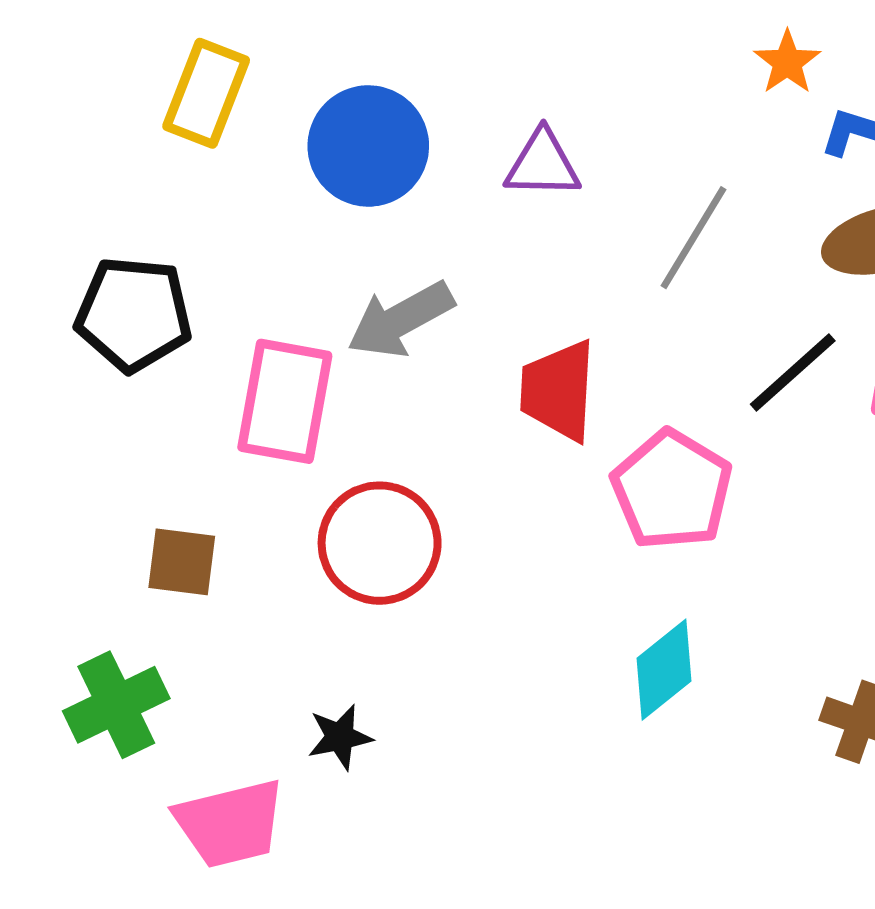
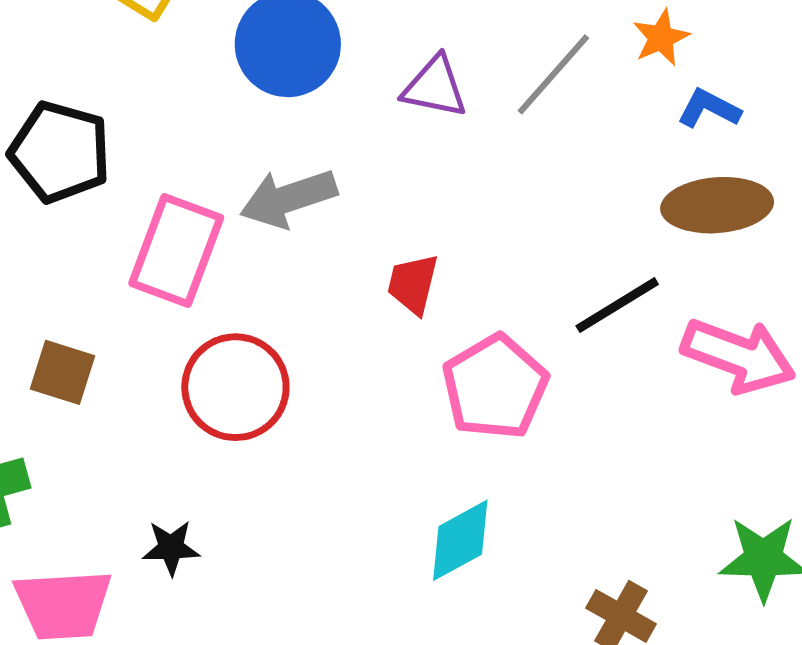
gray line: (694, 238) -> (553, 74), moved
red trapezoid: (558, 391) -> (413, 284), size x0.7

